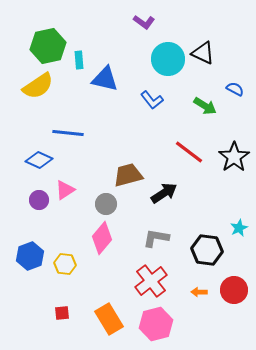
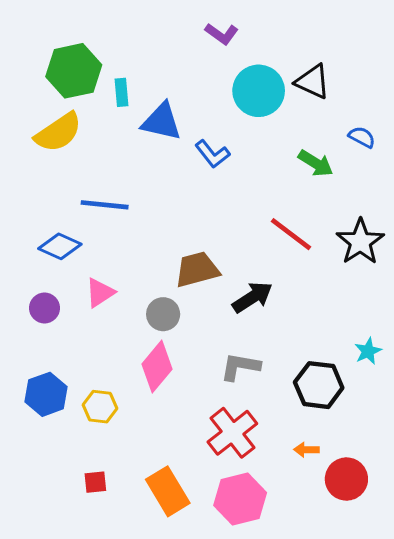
blue L-shape: (152, 100) -> (212, 154), moved
purple circle: (39, 200) -> (44, 308), moved
red circle: (234, 290) -> (346, 479), moved

